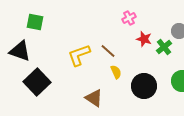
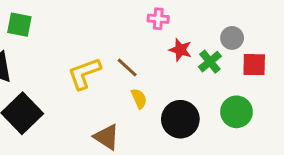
pink cross: (129, 18) -> (158, 19), turned 32

